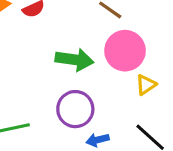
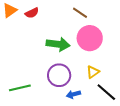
yellow triangle: (146, 85) -> (93, 72), moved

